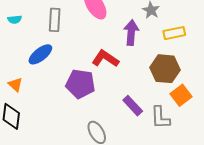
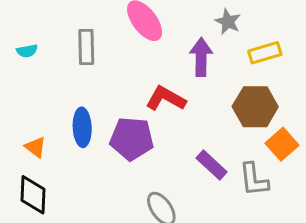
blue ellipse: (40, 54) -> (82, 127), moved, turned -50

